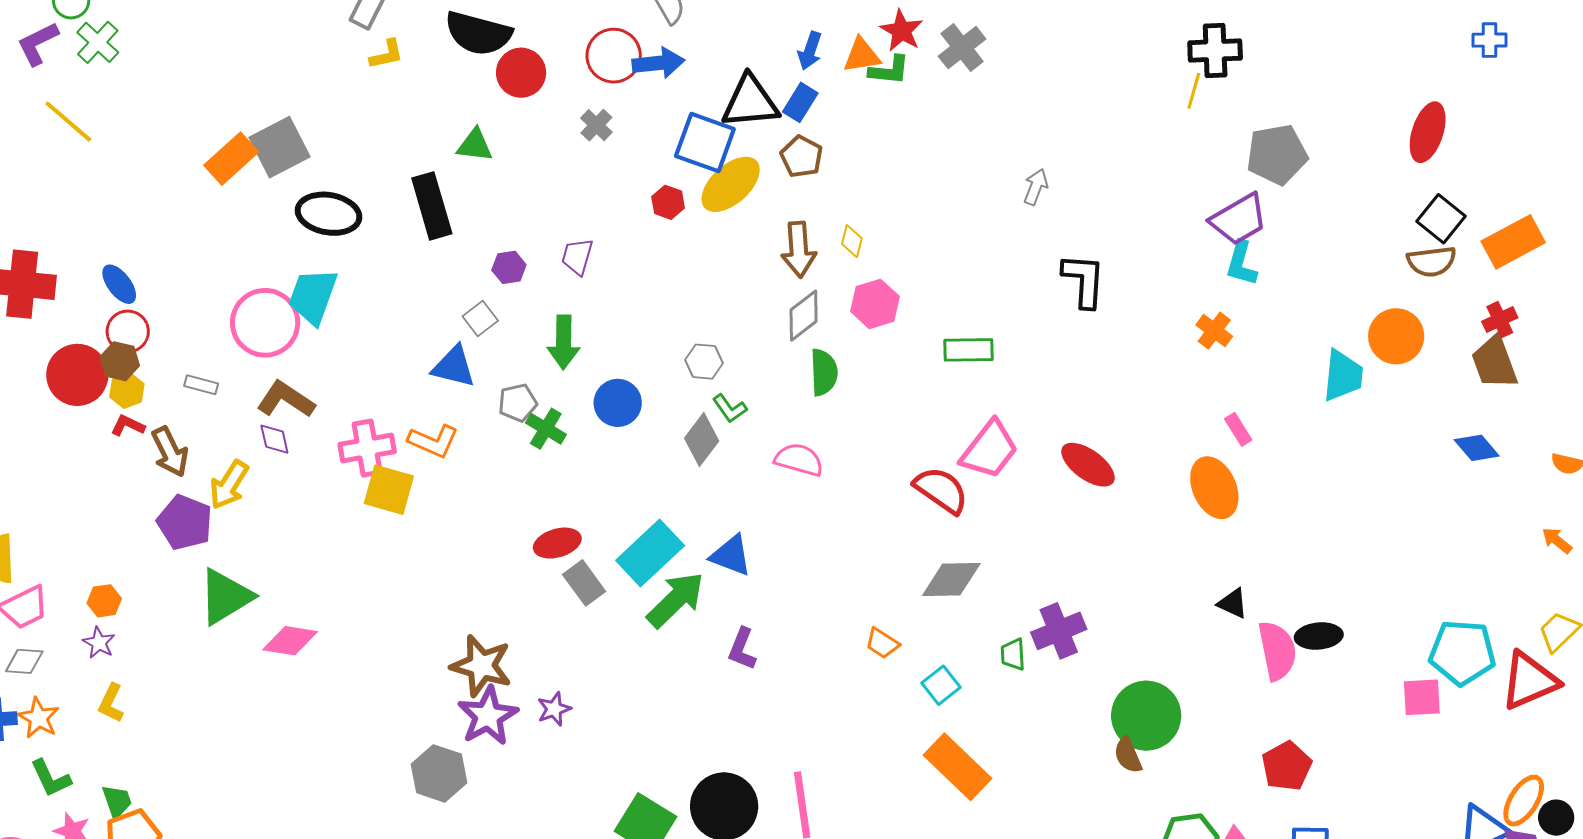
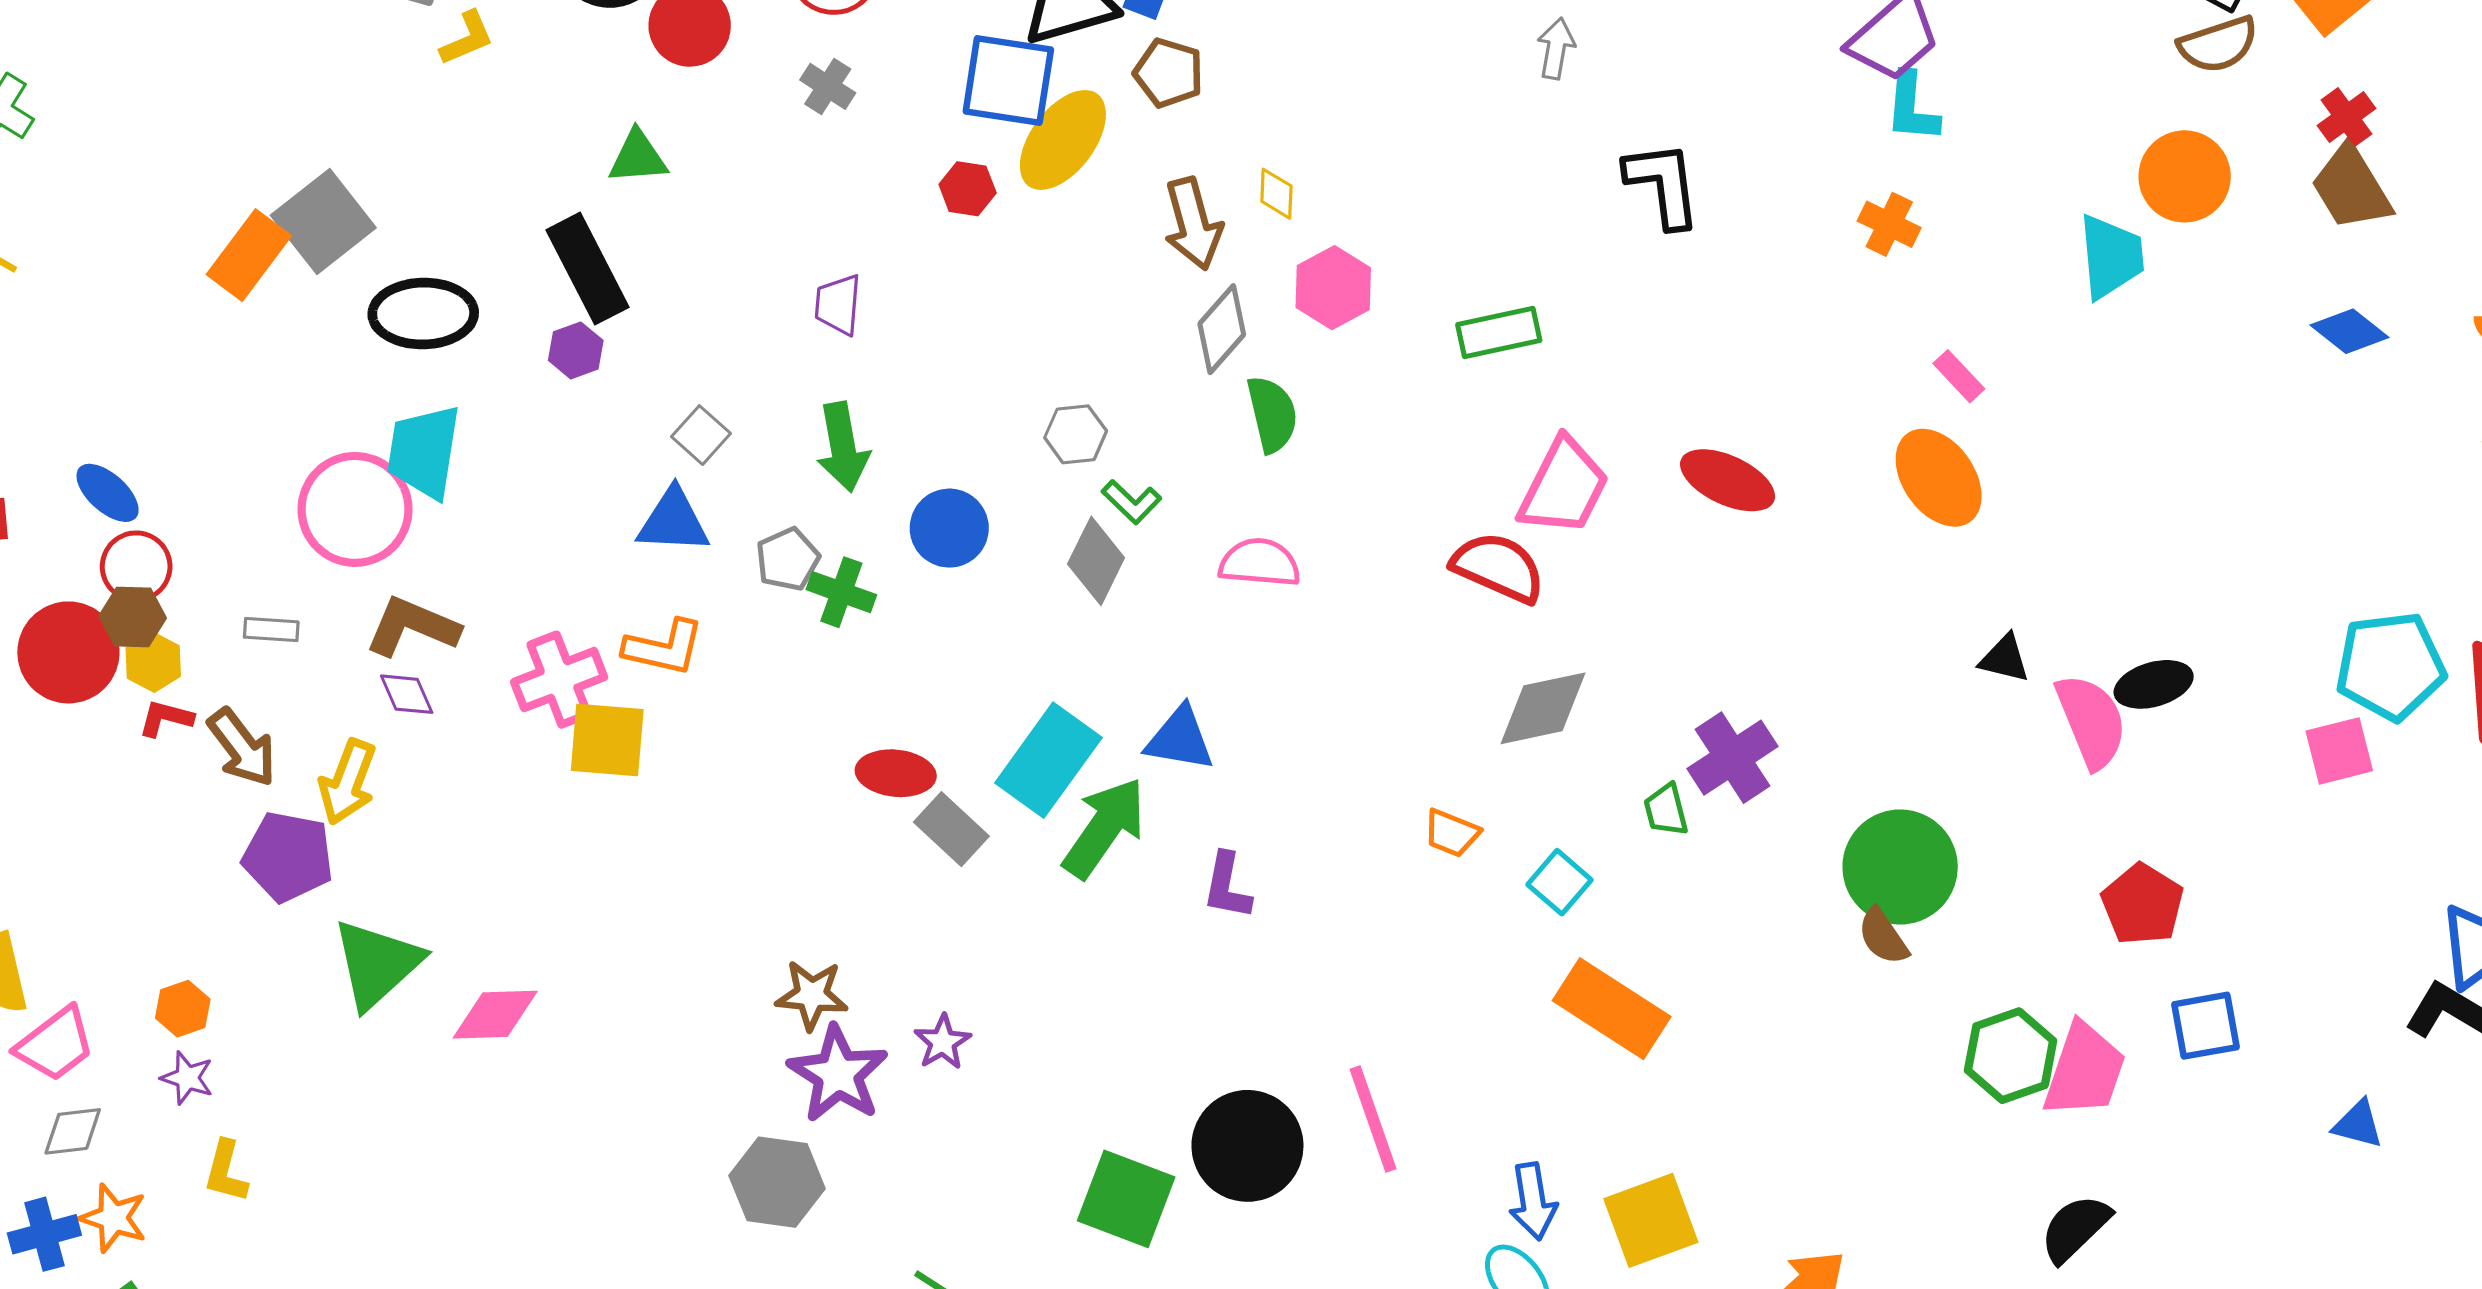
purple hexagon: (509, 267) -> (576, 350), moved
red ellipse: (557, 543) -> (896, 773), turned 33
brown star: (481, 666) -> (812, 995), size x0.7

